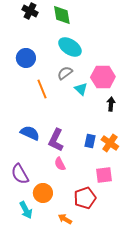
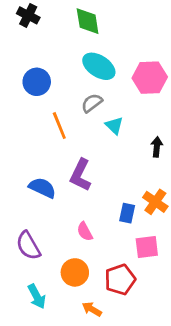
black cross: (30, 11) -> (28, 15), moved
pink hexagon: (103, 77) -> (150, 78), moved
purple L-shape: (56, 140) -> (80, 175), moved
blue rectangle: (90, 141) -> (127, 213), moved
orange circle: (43, 193) -> (75, 272), moved

